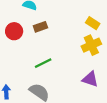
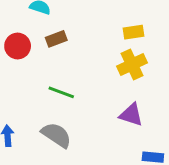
yellow rectangle: (93, 23) -> (134, 32), turned -40
green line: (43, 63) -> (61, 92), turned 48

